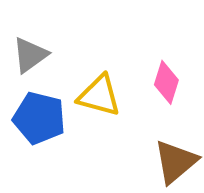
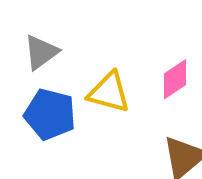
pink diamond: (166, 82) -> (175, 79), turned 39

